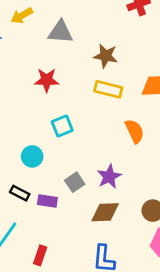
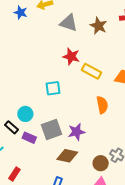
brown star: (106, 56) -> (98, 26), moved
red star: (47, 80) -> (71, 56), moved
cyan circle: (32, 156) -> (25, 114), moved
gray square: (75, 182) -> (52, 130), size x1.5

